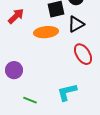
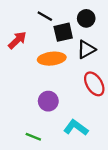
purple circle: (14, 70) -> (48, 101), moved
cyan L-shape: (67, 92) -> (76, 128), turned 50

